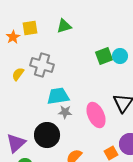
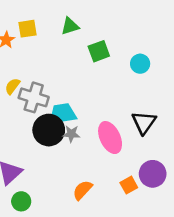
green square: (104, 56) -> (99, 51), moved
gray cross: (42, 65) -> (34, 97), moved
black circle: (47, 135) -> (49, 130), moved

